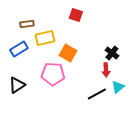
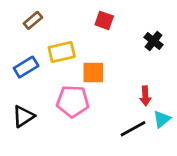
brown rectangle: (27, 24) -> (33, 20), moved, turned -32
orange square: (68, 53) -> (93, 73), turned -30
black cross: (112, 53) -> (154, 41), moved

